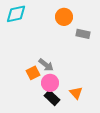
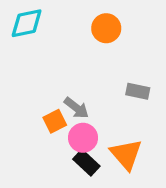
gray rectangle: (83, 34) -> (138, 91), moved
orange triangle: (76, 93) -> (126, 154), size x1.5

